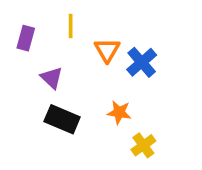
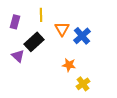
purple triangle: (52, 78) -> (18, 56), moved
black rectangle: (62, 119) -> (34, 42), moved, turned -66

